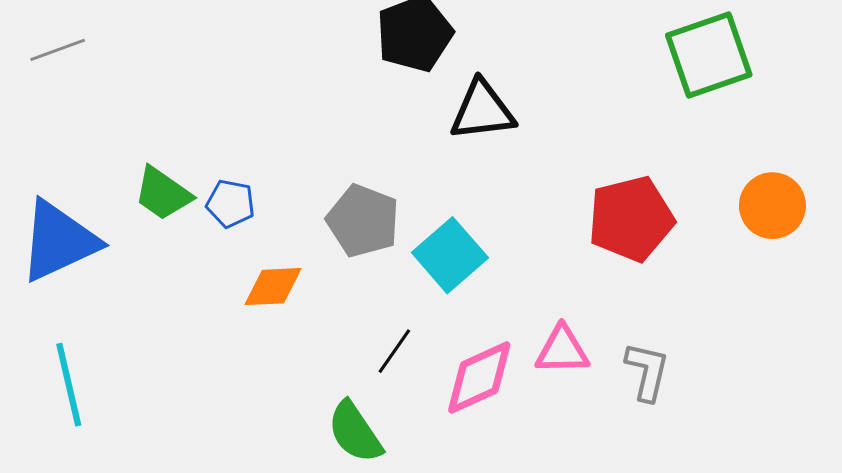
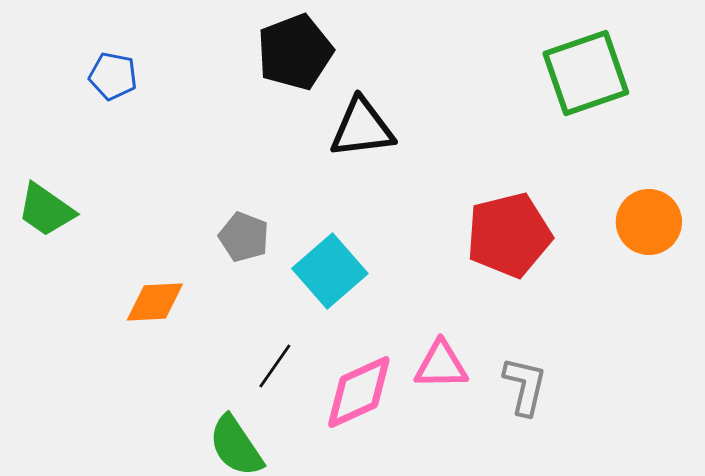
blue pentagon: (231, 204) -> (113, 76), moved
gray pentagon: (363, 221) -> (244, 237), size x0.7

